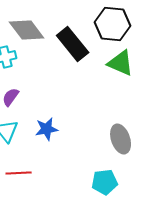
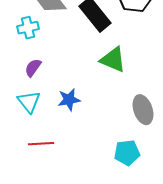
green triangle: (121, 63) -> (113, 60), moved

